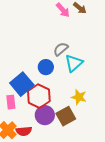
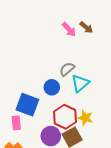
blue square: (22, 84) -> (27, 105), turned -30
red hexagon: (39, 96) -> (65, 117), moved

